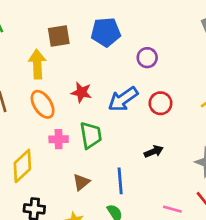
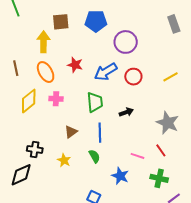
purple circle: (147, 58) -> (126, 42), size x1.5
green trapezoid: (91, 135) -> (95, 102), moved
yellow diamond: (22, 166) -> (29, 101), moved

